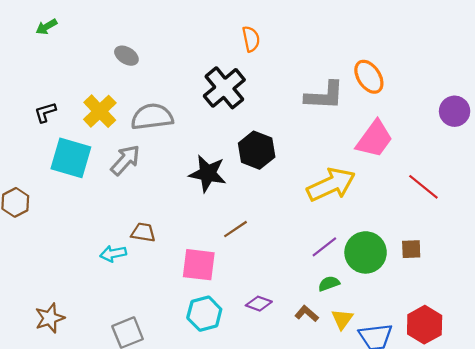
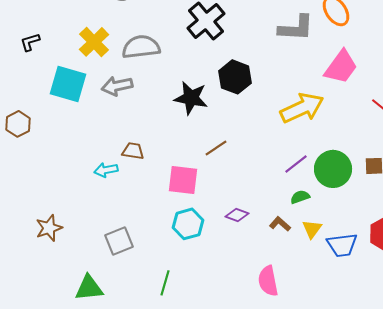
black L-shape: (45, 112) -> (30, 42), moved
gray arrow: (125, 160) -> (117, 86), turned -144

